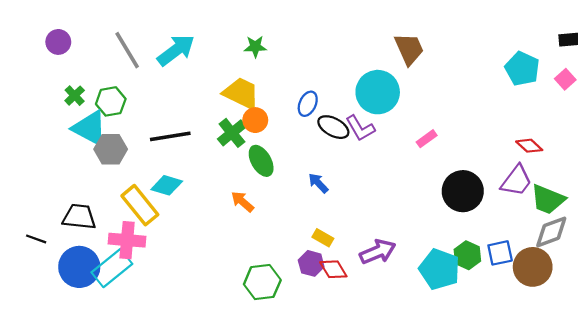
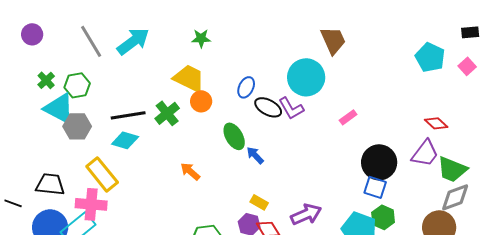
green cross: (232, 133) -> (167, 113), moved
green ellipse: (261, 161) -> (234, 136), moved
cyan diamond: (167, 185) -> (125, 140), moved
blue square: (500, 253) -> (375, 187), moved, turned 30

